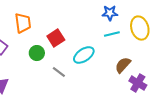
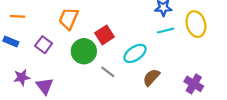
orange trapezoid: (23, 23) -> (69, 19), turned -150
green circle: (37, 53) -> (84, 51), size x1.5
brown semicircle: (123, 65) -> (151, 77), moved

